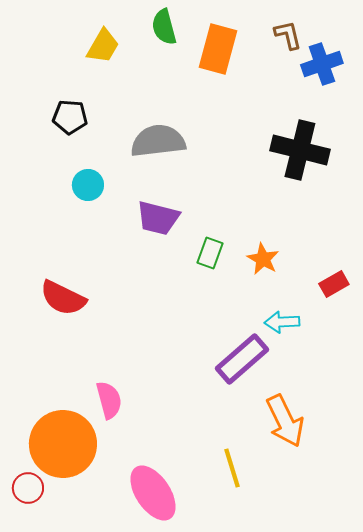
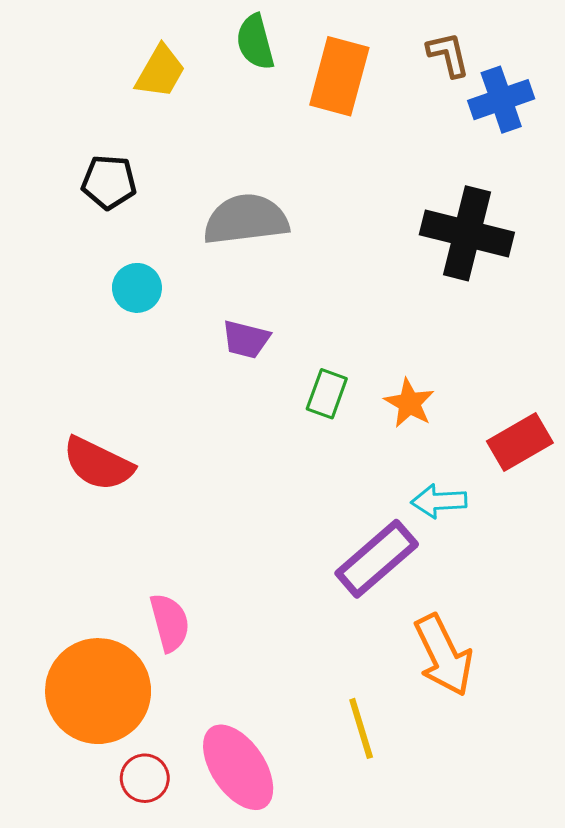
purple trapezoid: (158, 218) -> (246, 339), size x0.7
red rectangle: (334, 284) -> (520, 442), size x1.4
red circle: (28, 488) -> (145, 778), moved

